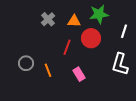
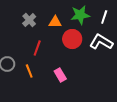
white line: (124, 31) -> (104, 17), moved
red line: (67, 47) -> (37, 48), moved
white L-shape: (120, 64) -> (101, 42), moved, turned 105

